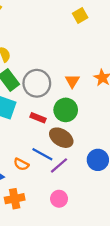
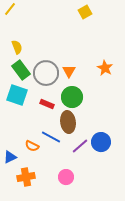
orange triangle: (72, 81) -> (69, 71), moved
brown ellipse: (61, 138) -> (68, 122), turned 50
purple line: (59, 165) -> (80, 146), moved

